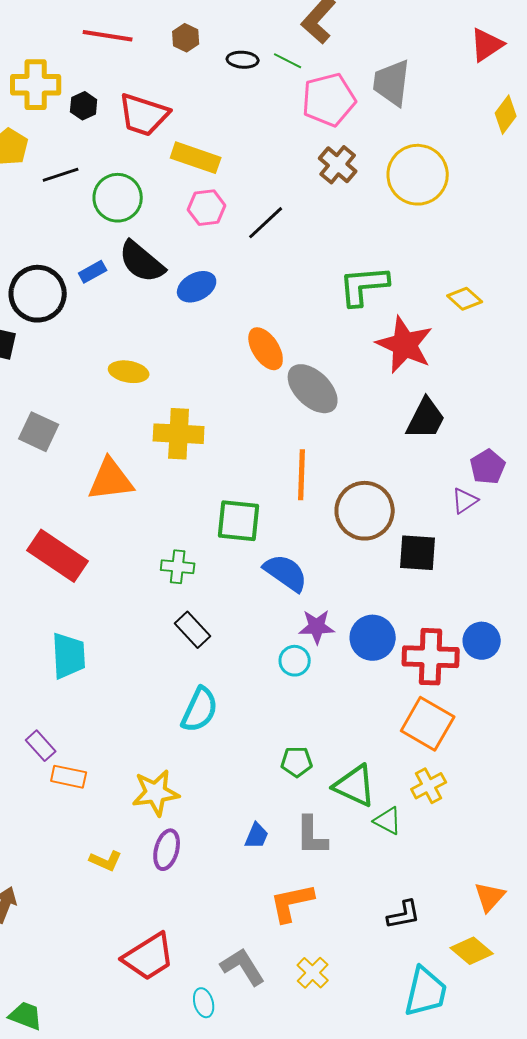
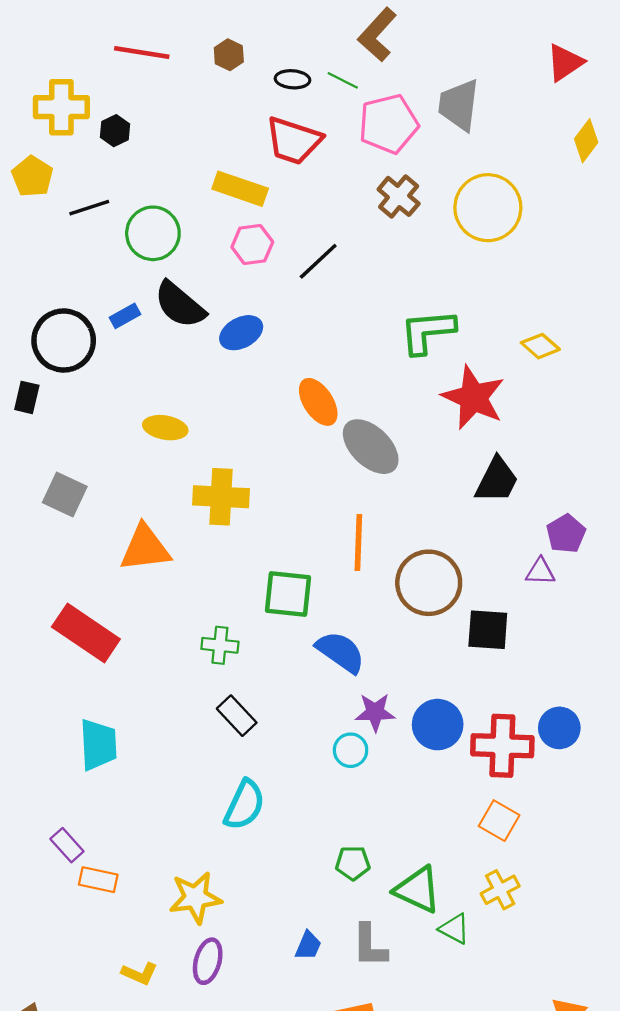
red trapezoid: (144, 115) -> (294, 141), moved
purple triangle: (465, 501) -> (540, 572), turned 36
orange square: (428, 724) -> (499, 821), size x0.7

